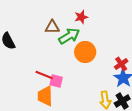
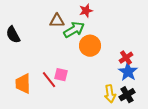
red line: (44, 75) -> (49, 80), moved, turned 30
orange trapezoid: (45, 96) -> (23, 84), moved

